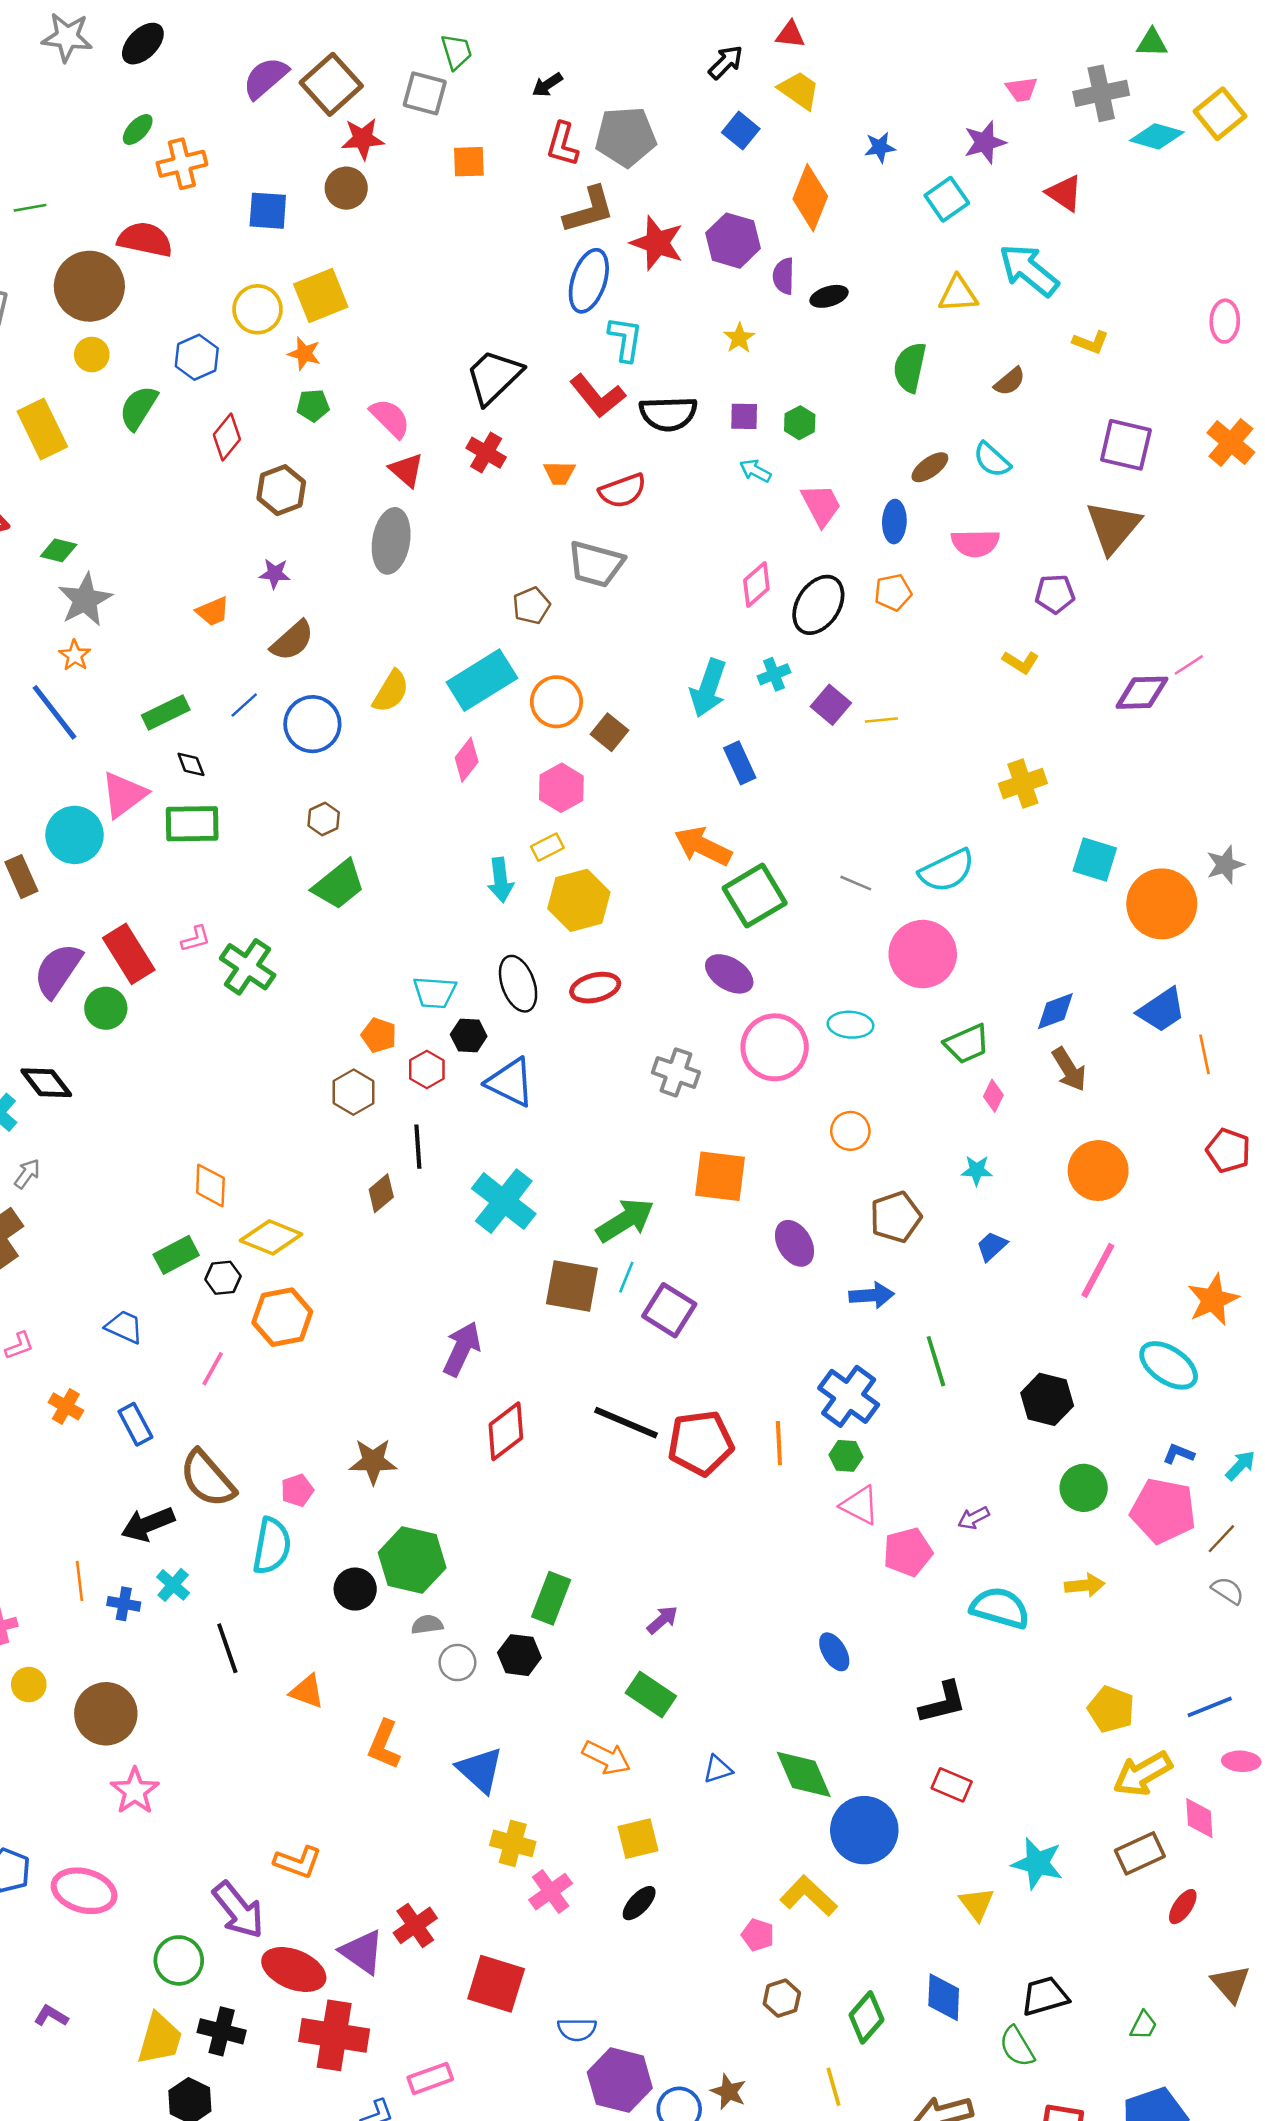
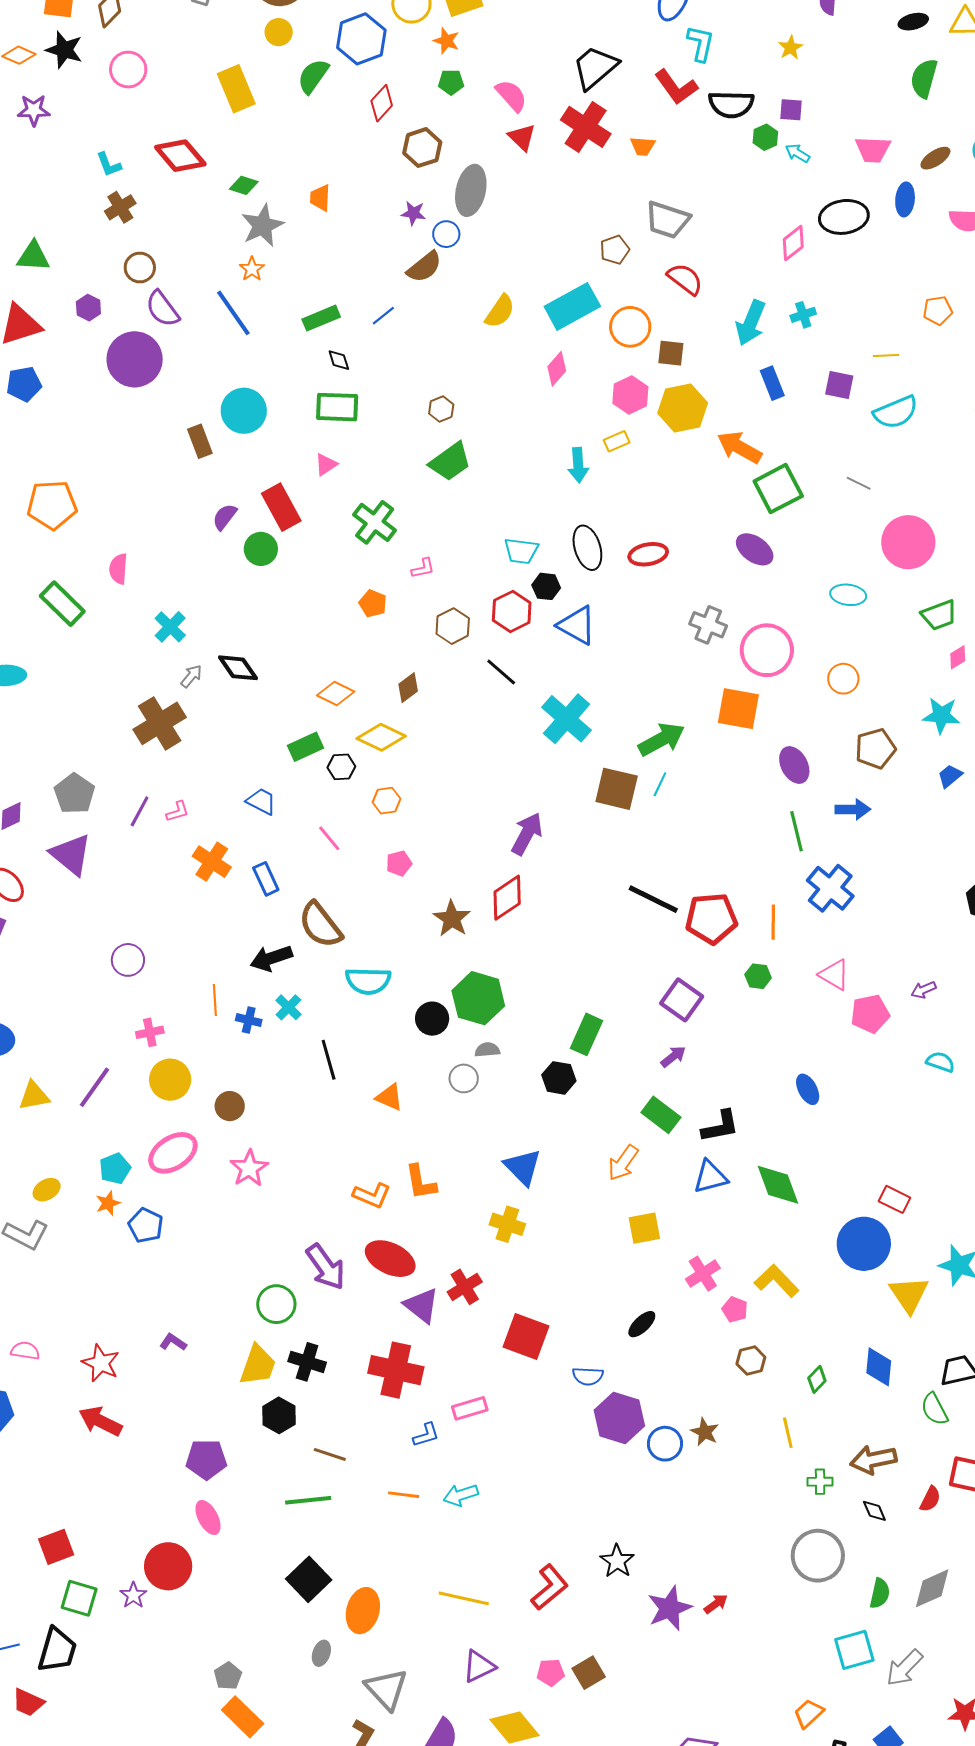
black ellipse: (829, 296) -> (913, 22), moved
blue hexagon: (197, 357) -> (361, 39), size x1.4
green hexagon: (800, 423) -> (765, 137), moved
red cross: (486, 453) -> (586, 127), size x1.6
red semicircle: (623, 491) -> (685, 279), moved, turned -126
pink trapezoid: (821, 505) -> (873, 150), moved, turned 117
gray ellipse: (391, 541) -> (471, 190), moved
orange pentagon: (893, 592) -> (938, 311), moved
black ellipse: (818, 605) -> (844, 217), moved, turned 45
orange trapezoid: (213, 611) -> (320, 198), moved, turned 112
purple square: (831, 705) -> (839, 385), moved, turned -32
blue circle: (312, 724) -> (446, 234), moved, size x0.6
brown square: (610, 732) -> (671, 353), turned -36
pink triangle: (124, 795) -> (326, 465), moved, size x0.6
cyan semicircle: (947, 871) -> (896, 412), moved
yellow hexagon: (579, 900) -> (683, 408), moved
pink L-shape: (196, 939) -> (423, 568), moved
purple semicircle: (58, 970) -> (225, 517), size x0.6
orange pentagon: (379, 1035) -> (373, 603), moved
pink circle: (775, 1047) -> (767, 650), moved
red hexagon: (427, 1069) -> (512, 611), size x1.4
black diamond: (46, 1083) -> (238, 668), moved
pink diamond: (993, 1096) -> (958, 657), turned 30
black line: (418, 1147) -> (501, 672), turned -48
cyan star: (977, 1170) -> (941, 715), size x1.5
orange diamond: (210, 1185) -> (336, 693), turned -69
brown diamond: (381, 1193) -> (408, 688), moved
purple square: (669, 1310) -> (682, 1000), moved
orange hexagon: (282, 1317) -> (387, 801), size x0.6
green line: (936, 1361) -> (796, 831), moved
pink line: (213, 1369) -> (329, 838), turned -72
orange cross: (66, 1406) -> (212, 862), size x1.4
red diamond: (506, 1431) -> (507, 898), moved
green hexagon: (846, 1456) -> (758, 976), moved
brown star: (373, 1461) -> (452, 919), turned 30
pink pentagon: (297, 1490) -> (399, 863), moved
cyan semicircle: (272, 1546) -> (368, 981), turned 78
cyan semicircle: (1000, 1608) -> (940, 1062), size x0.6
gray circle: (457, 1663) -> (464, 1078), moved
yellow circle: (29, 1685) -> (170, 1080), size x1.5
black L-shape: (943, 1703) -> (720, 1126), moved
brown circle: (106, 1714) -> (230, 1106), size x0.6
orange L-shape: (384, 1745) -> (421, 1182), moved, turned -36
orange arrow: (606, 1758) -> (623, 1163), turned 96
blue triangle: (718, 1769) -> (710, 1177), size x1.5
blue circle: (864, 1830) -> (864, 1244), moved
yellow cross: (513, 1843) -> (507, 1224), moved
orange L-shape: (298, 1862) -> (372, 1195), moved
pink ellipse: (84, 1891) -> (173, 1153), moved, turned -51
pink cross: (551, 1892) -> (703, 1274), moved
black ellipse: (639, 1903) -> (642, 1324), moved
yellow triangle: (977, 1904) -> (909, 1294), size x1.4
red ellipse: (294, 1970) -> (390, 1259), moved
green diamond: (866, 2017) -> (817, 1379), size x0.7

